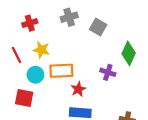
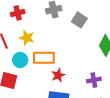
purple cross: (108, 72) -> (94, 80), moved, turned -32

